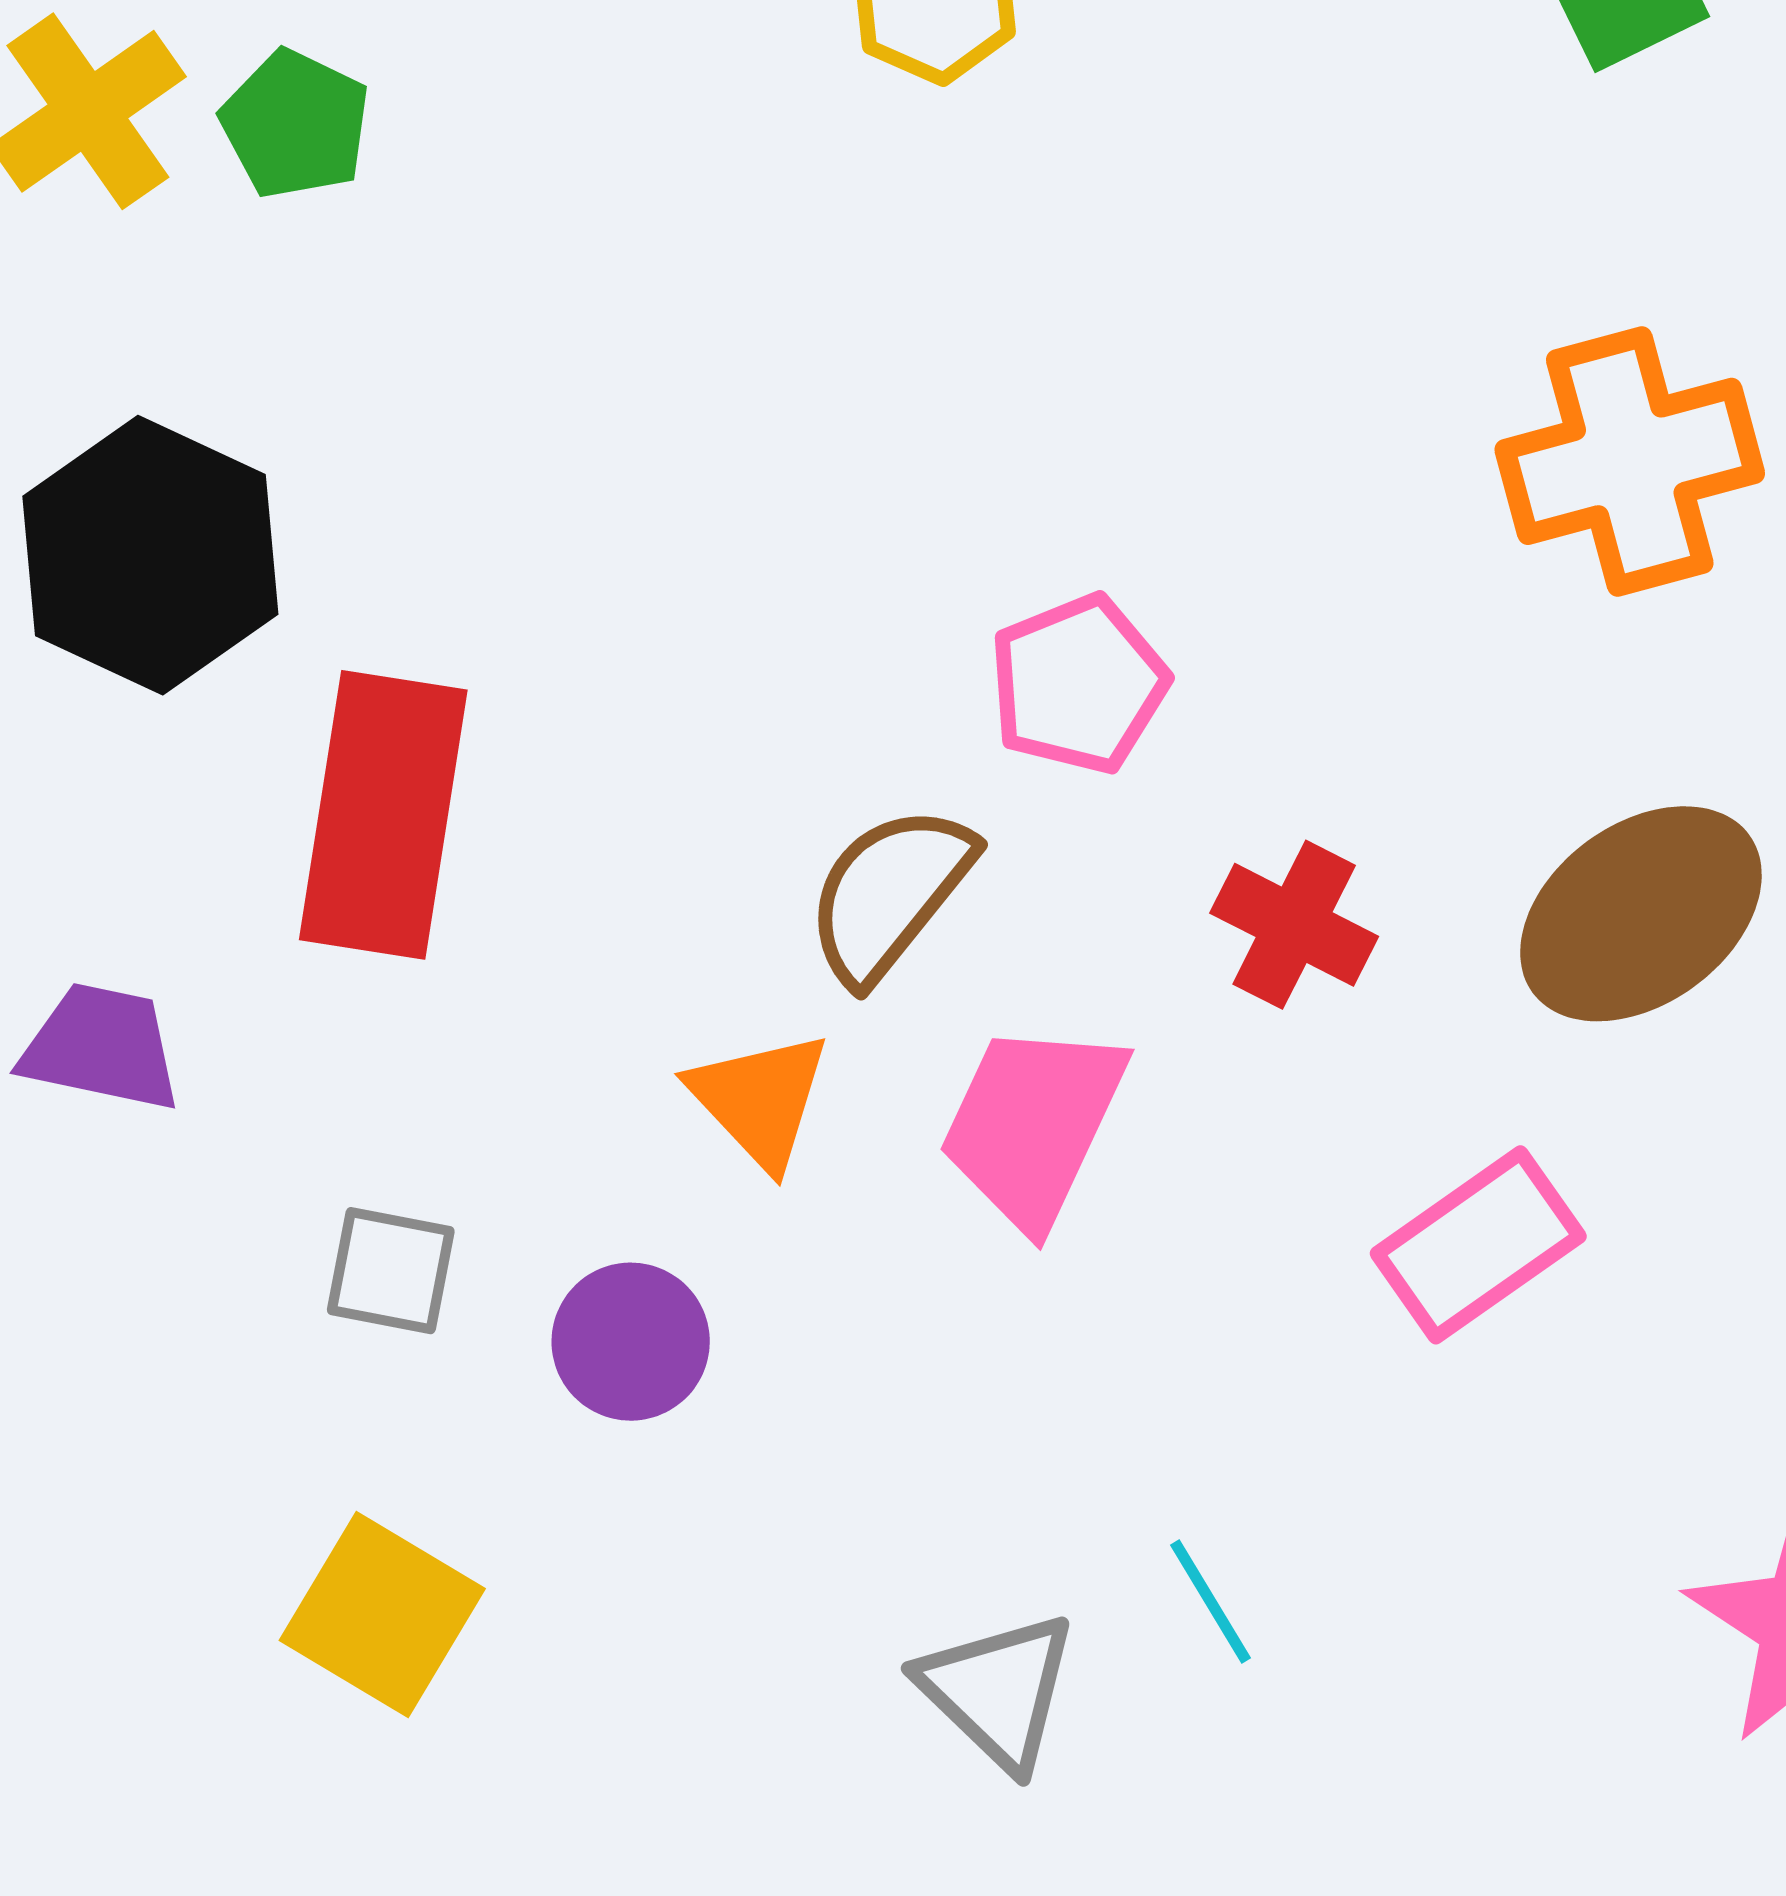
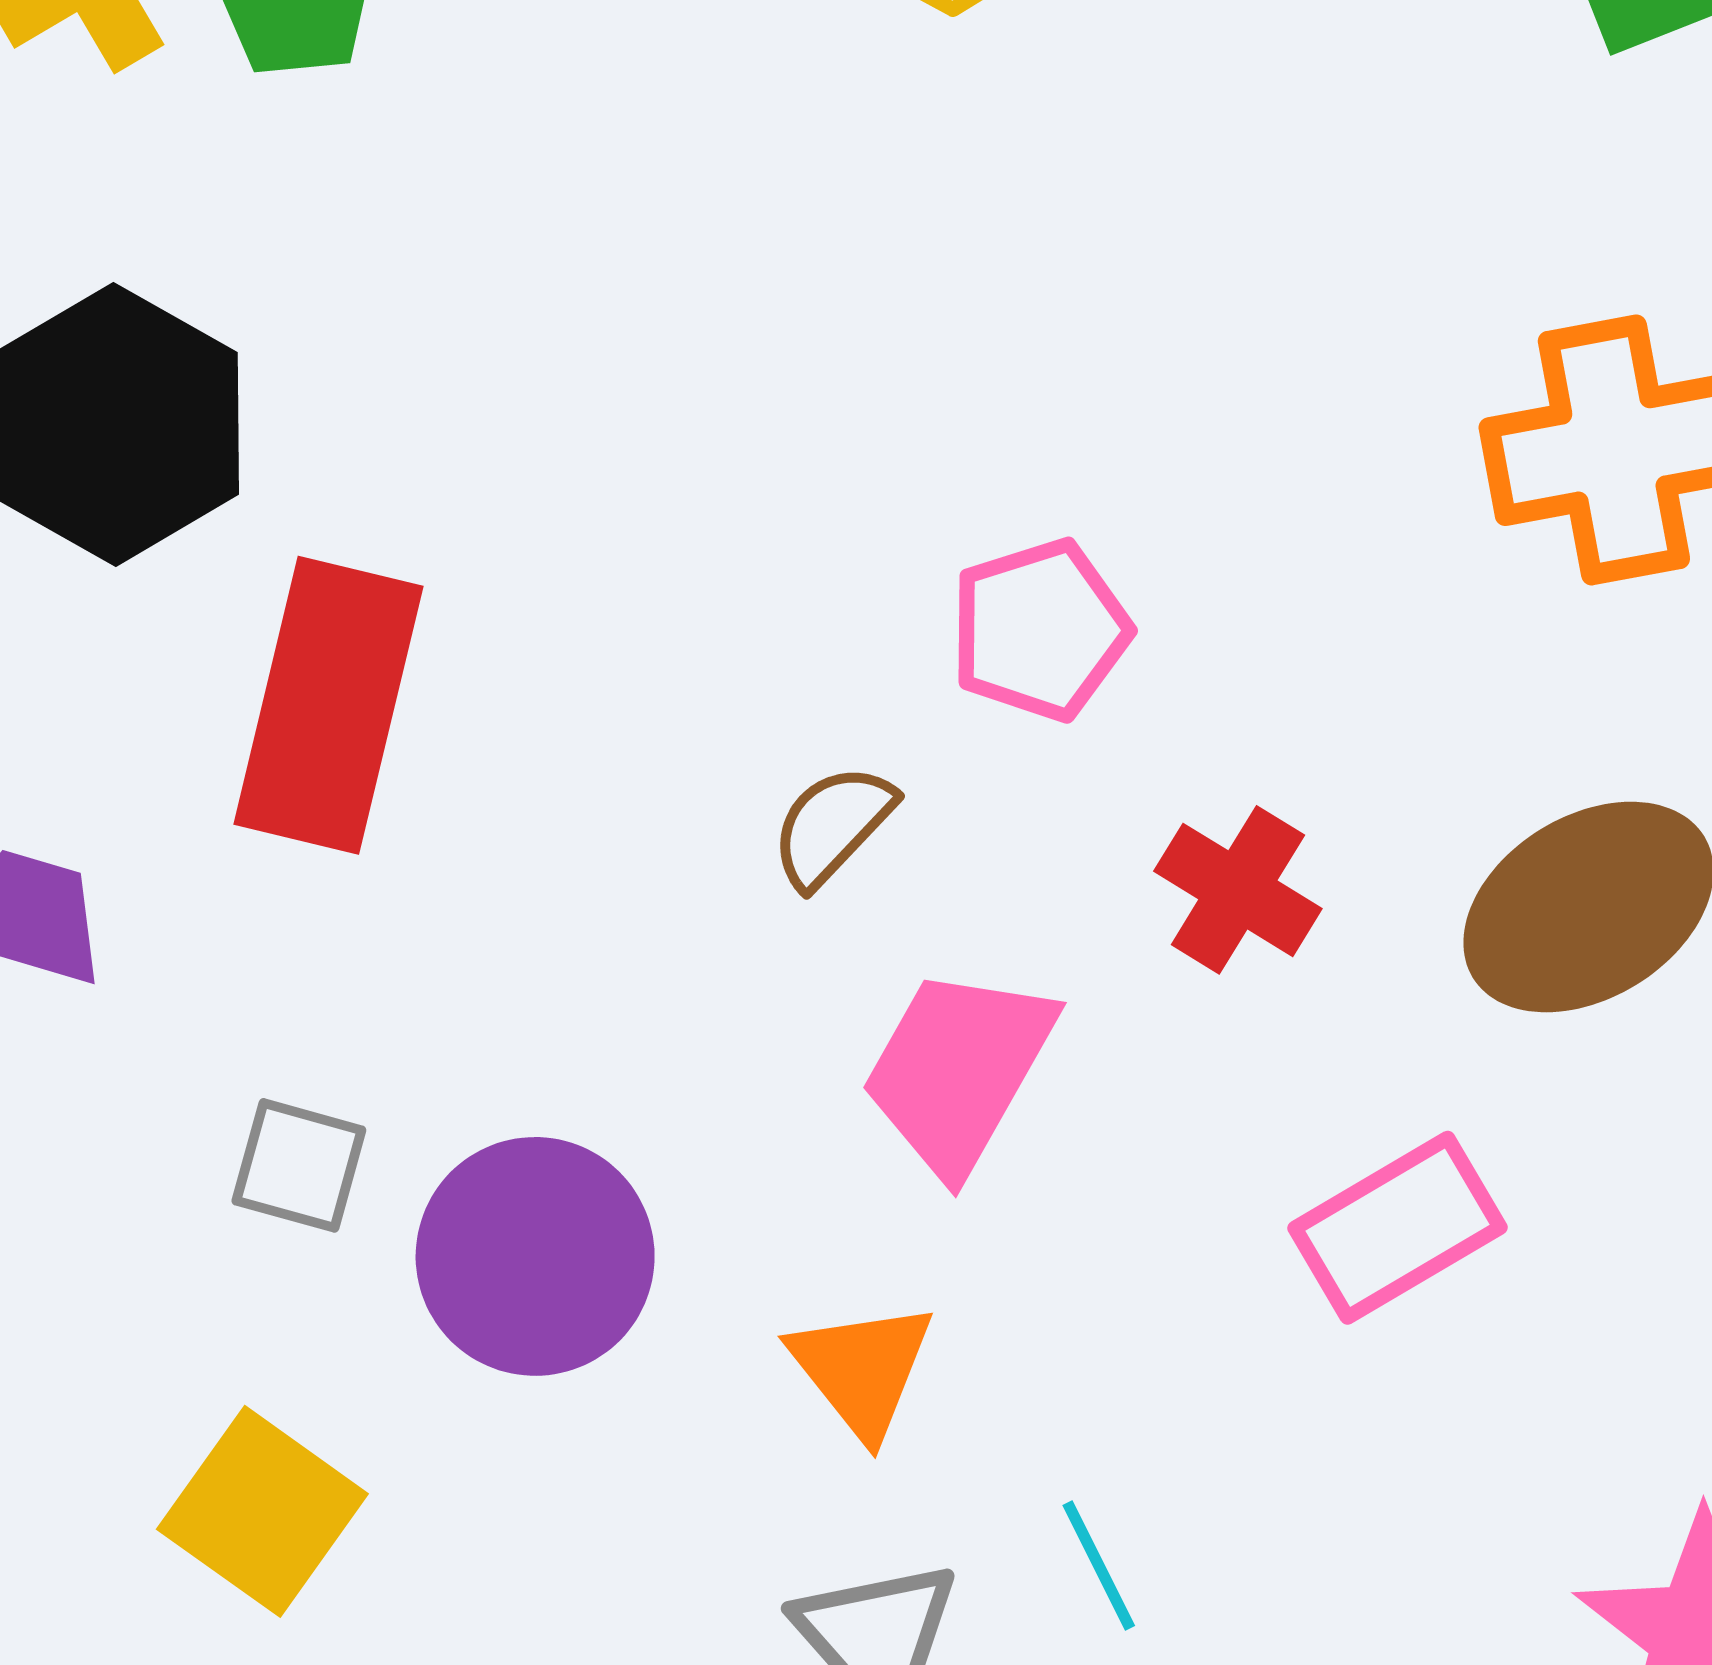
brown semicircle: (890, 894) -> (832, 826), size x0.7
orange triangle: (760, 1099) -> (862, 1369), moved
purple circle: (631, 1342) -> (535, 1256), size x1.5

